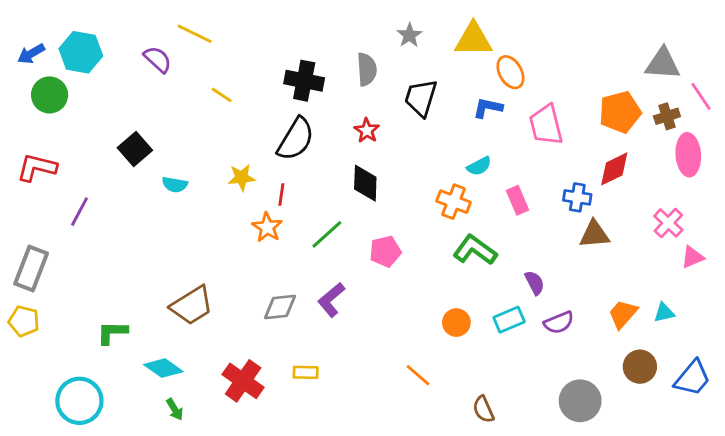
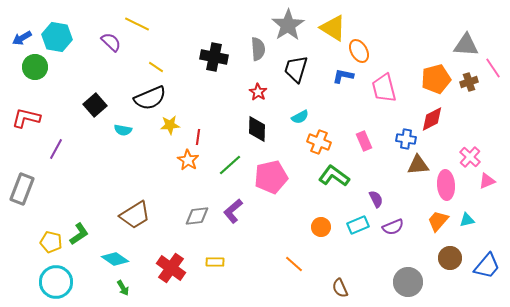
gray star: (409, 35) -> (288, 25), size x1.8
yellow triangle: (473, 39) -> (333, 28), turned 32
black semicircle: (296, 139) -> (150, 98), moved, turned 36
pink ellipse: (688, 155) -> (446, 185), moved
cyan semicircle: (479, 166) -> (300, 117), moved
pink pentagon: (385, 251) -> (271, 177), size x1.5
yellow pentagon: (24, 321) -> (51, 242), moved
green L-shape: (112, 333) -> (79, 234), turned 145

